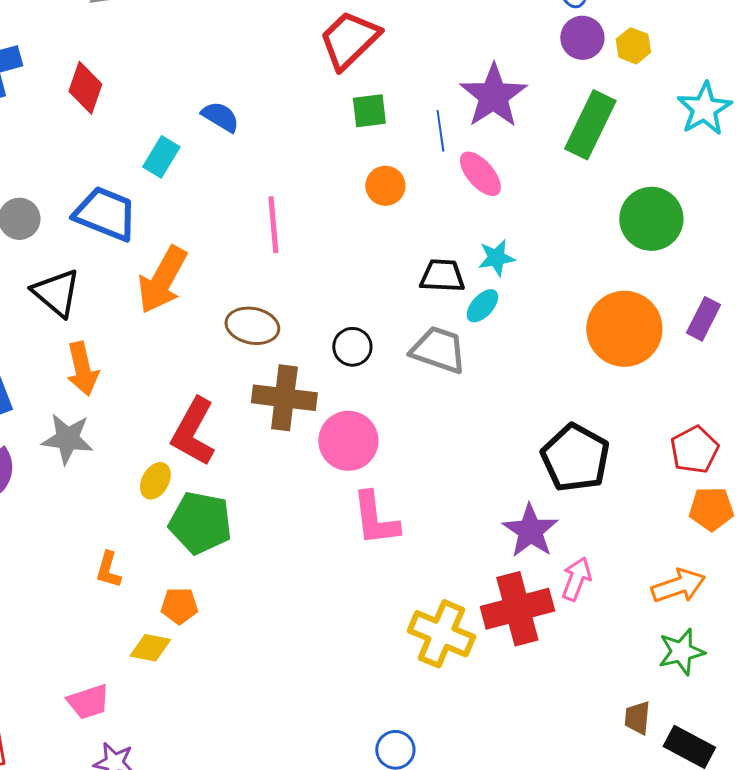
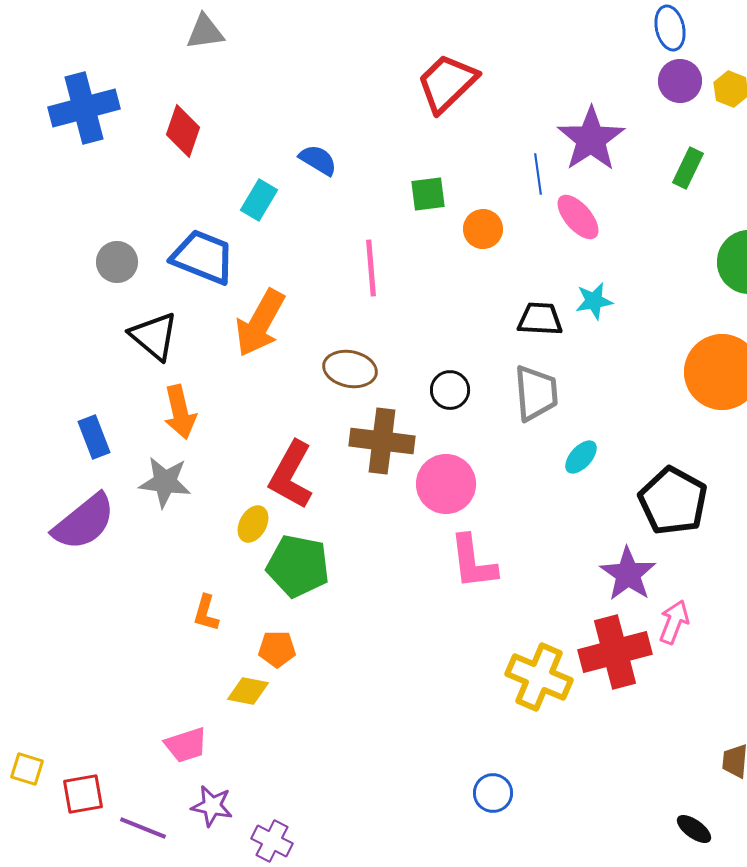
green square: (369, 111) -> (428, 194), moved
green rectangle: (590, 125) -> (688, 168), size x0.6
cyan ellipse: (482, 306) -> (581, 457), moved
gray trapezoid: (438, 350) -> (536, 393), turned 66

